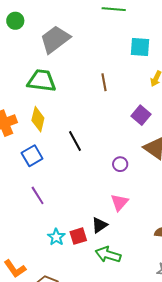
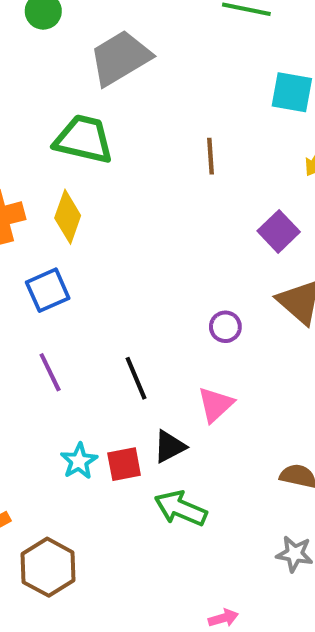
black line: (75, 141) -> (136, 378), moved

